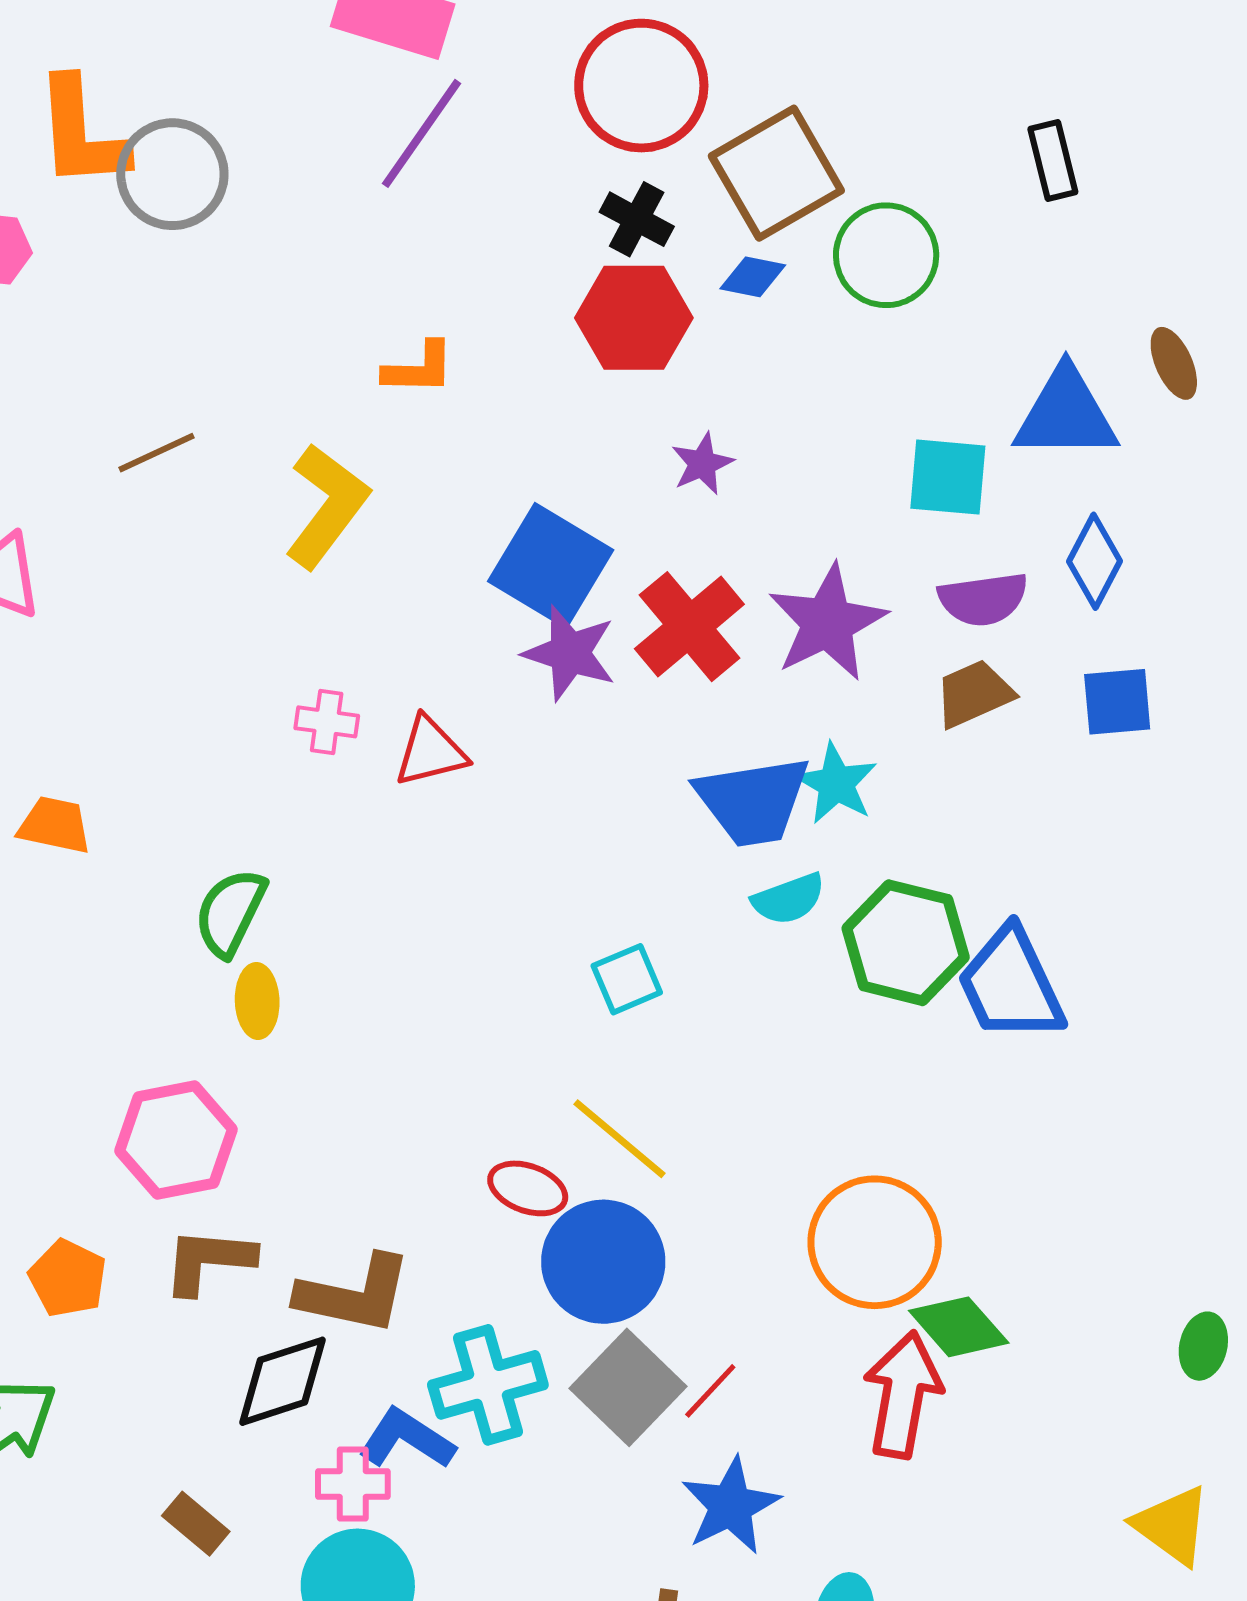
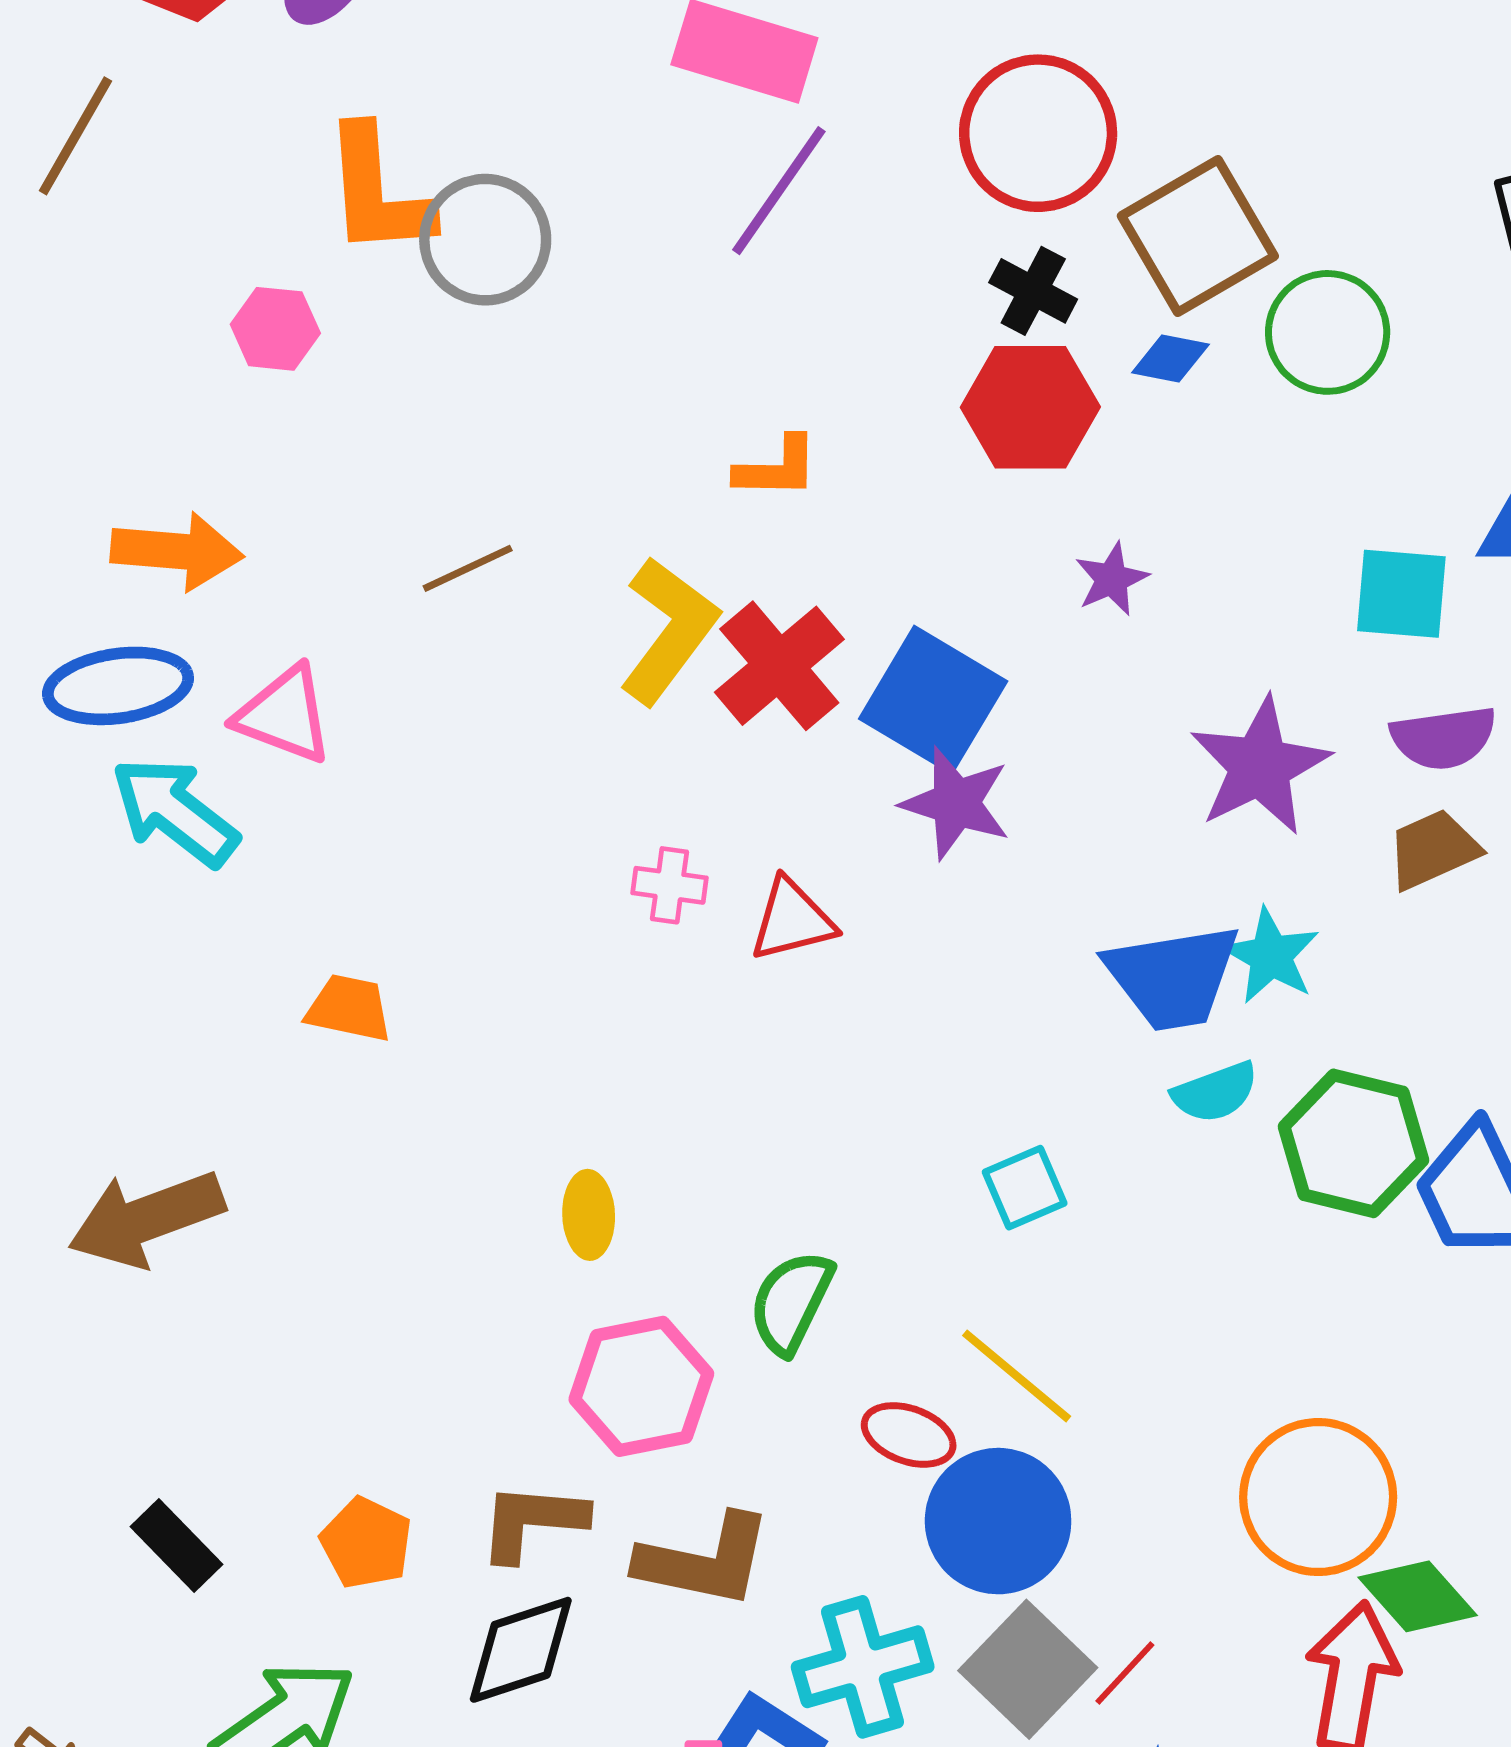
red cross: (689, 627) -> (779, 666), moved
green semicircle: (230, 912) -> (791, 1302), moved
pink hexagon: (176, 1140) -> (641, 1386), moved
black diamond: (282, 1381) -> (521, 1650), moved

